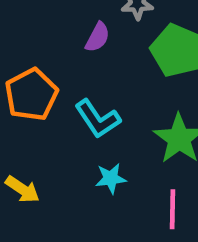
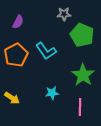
purple semicircle: (98, 37) -> (18, 22), moved
cyan L-shape: (98, 119) -> (46, 51), moved

